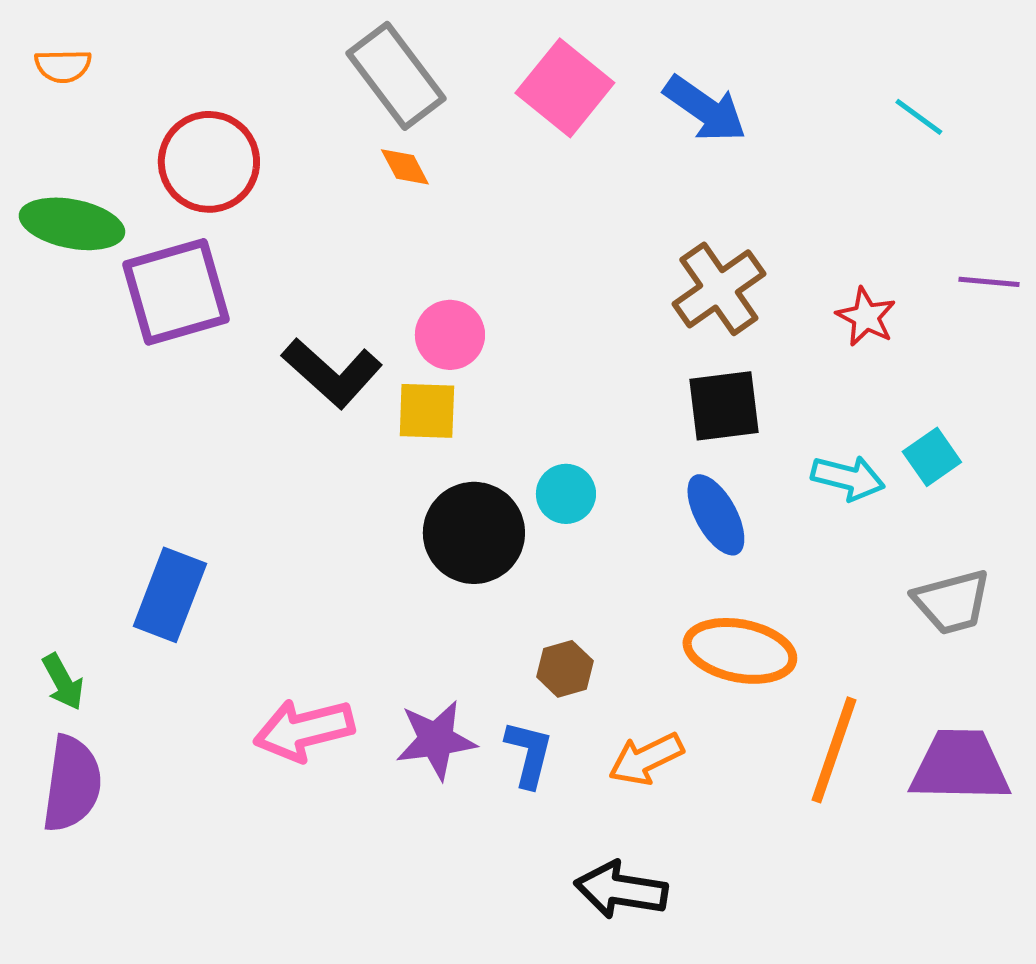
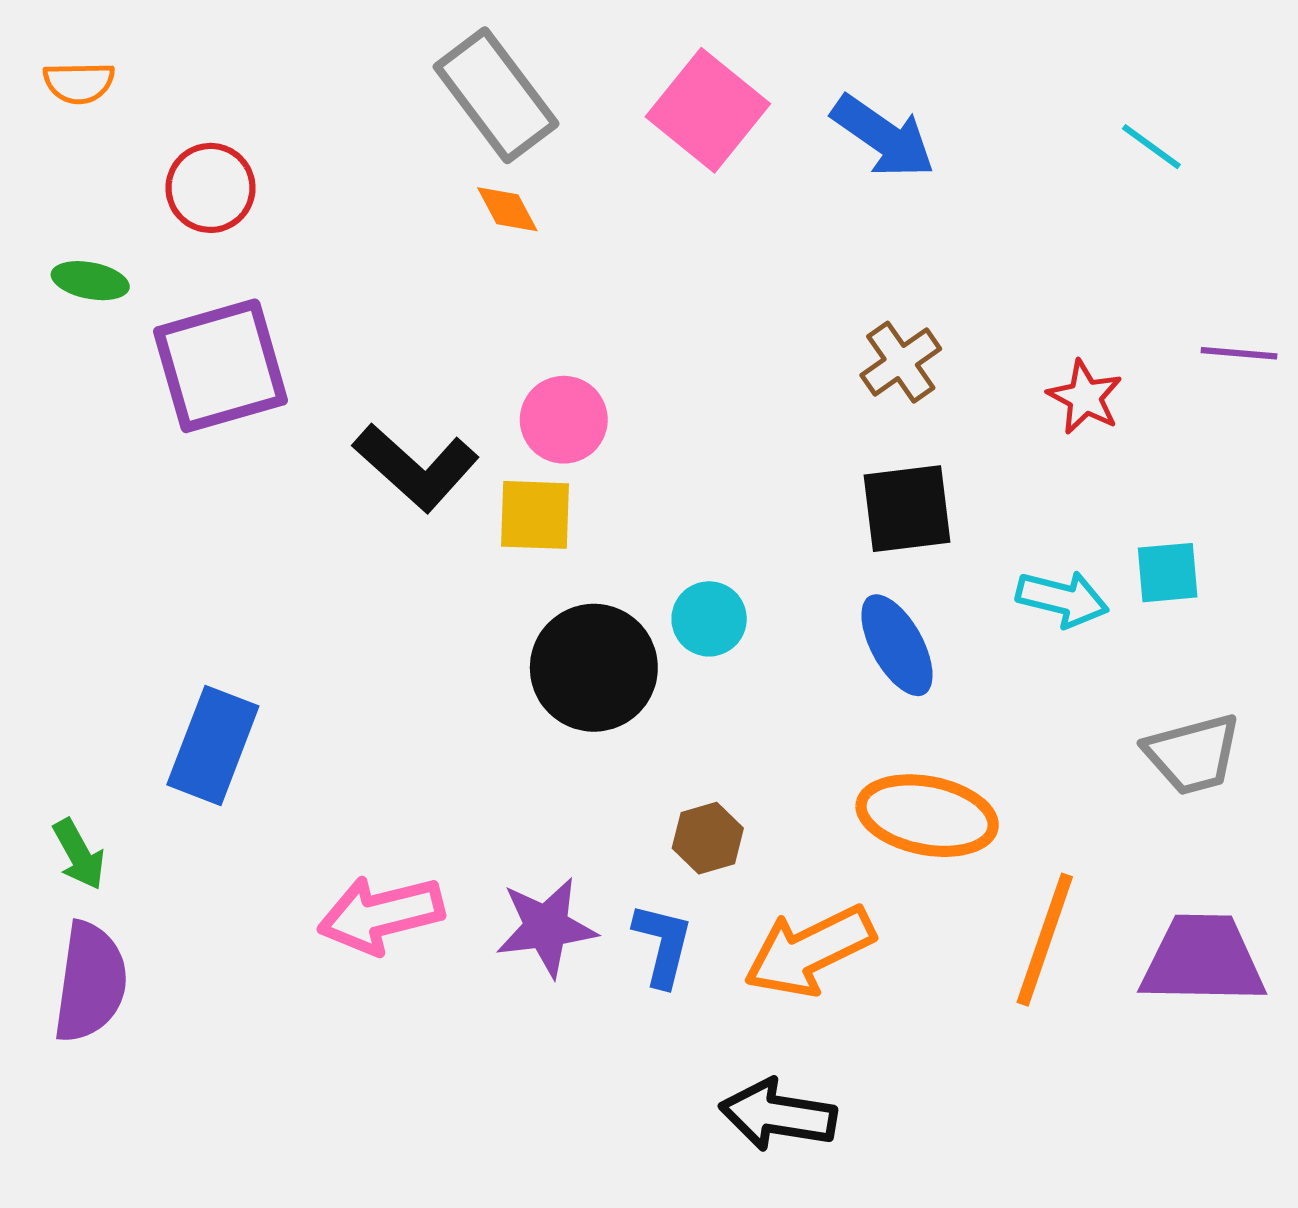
red circle: (209, 162) -> (210, 188), moved, size x0.7
green ellipse: (72, 224) -> (90, 281), size x0.6
brown cross: (719, 289) -> (901, 362), size x0.7
cyan square: (932, 457) -> (1168, 573), turned 30
orange arrow: (646, 759) -> (809, 951), size x1.4

